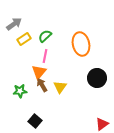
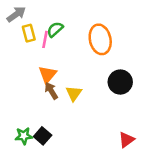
yellow rectangle: (24, 39) -> (29, 33), turned -72
pink line: (45, 56) -> (45, 39), moved
green star: (20, 91) -> (24, 136), moved

